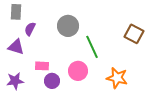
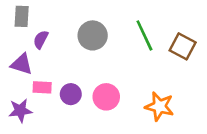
green line: (92, 47) -> (144, 35), moved
pink rectangle: (42, 66) -> (42, 87), moved
purple circle: (52, 81) -> (71, 94), moved

